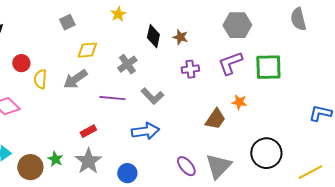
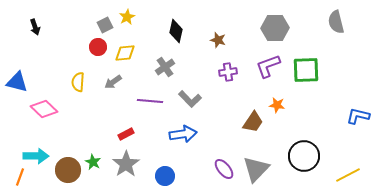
yellow star: (118, 14) -> (127, 17), moved
black diamond: (153, 36) -> (176, 31), moved
red circle: (21, 63) -> (98, 47), moved
gray arrow: (75, 79) -> (113, 82), size x0.7

